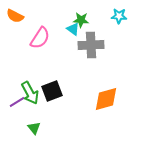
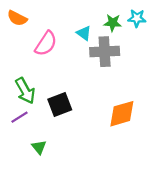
green star: (81, 20) -> (113, 23), moved
green arrow: (30, 93) -> (25, 91), moved

